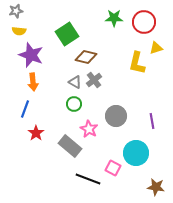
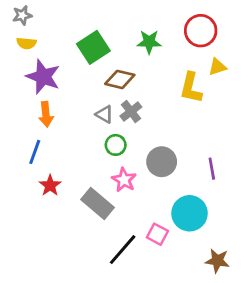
green star: (114, 18) -> (149, 42), moved
green circle: (74, 104) -> (116, 145), moved
black line: (88, 179) -> (123, 250), turned -70

